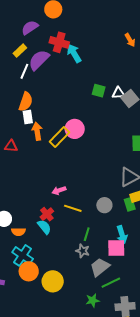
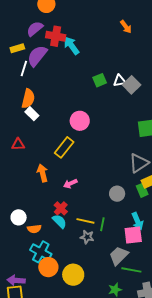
purple semicircle: (30, 28) -> (35, 29), moved
yellow rectangle: (20, 51) -> (17, 48), turned 32
green square: (99, 91) -> (100, 80), turned -32
white rectangle: (28, 117) -> (32, 114), turned -32
orange arrow: (37, 131) -> (43, 173), moved
yellow rectangle: (60, 137) -> (64, 147), moved
yellow line: (73, 208) -> (85, 221), moved
gray star: (83, 251) -> (87, 237), moved
green line: (111, 283) -> (131, 270), turned 42

